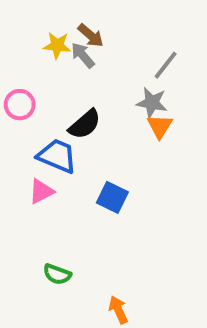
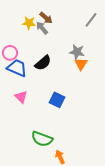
gray line: (166, 65) -> (91, 20), moved
blue trapezoid: (57, 156) -> (17, 68), moved
pink triangle: (41, 191) -> (21, 97), turned -48
green semicircle: (57, 274) -> (42, 139), moved, size x1.5

